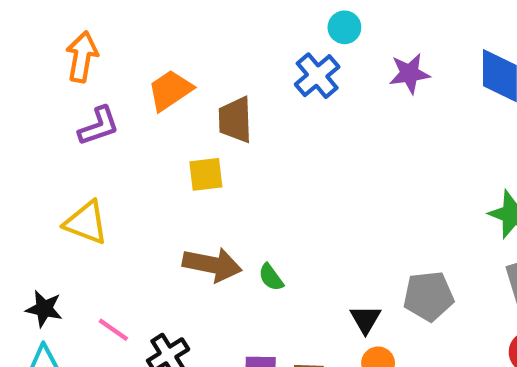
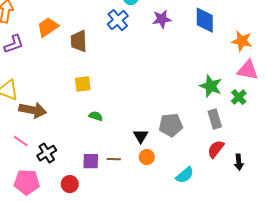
yellow square: (206, 174) -> (83, 84), moved
brown arrow: (212, 265) -> (33, 110), moved
green semicircle: (271, 277) -> (96, 116), turned 144

